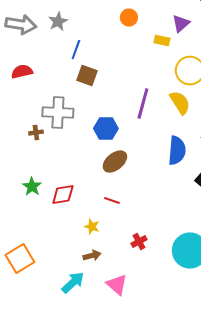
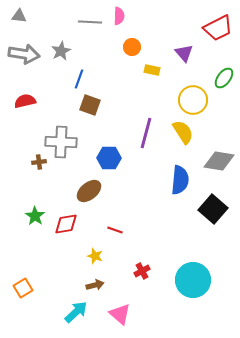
purple triangle: (181, 24) -> (184, 53), turned -30
yellow rectangle: (162, 41) -> (152, 70), moved
brown ellipse: (115, 162) -> (89, 191), moved
orange square: (20, 259) -> (23, 288), size x0.7

